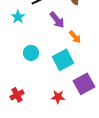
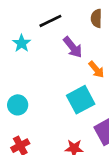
cyan circle: (31, 53) -> (18, 105), moved

